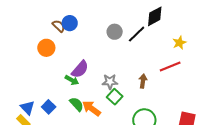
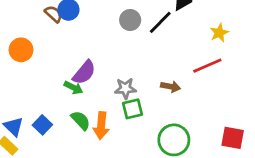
orange circle: (46, 48) -> (21, 50), moved
brown arrow: (143, 81) -> (171, 87), turned 96
green square: (115, 97) -> (132, 109), turned 35
orange arrow: (91, 108) -> (101, 126), turned -120

